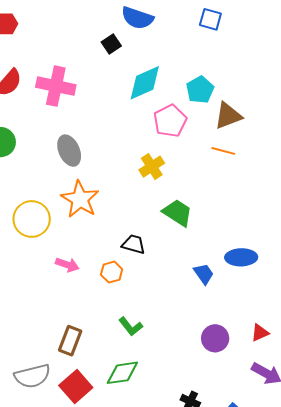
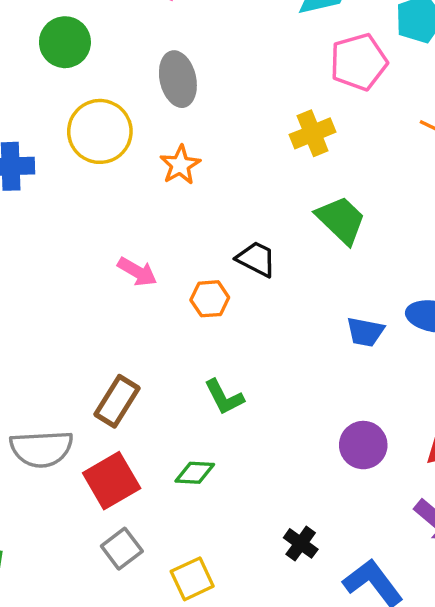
orange star: (80, 199) -> (180, 165), size x0.6
yellow circle: (32, 219) -> (100, 131), moved
blue trapezoid: (204, 274) -> (365, 332), turned 125
green diamond: (122, 373) -> (195, 473), size x0.7

